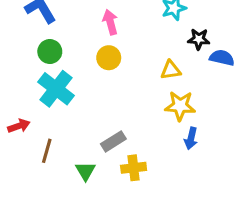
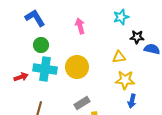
yellow circle: (109, 58) -> (77, 67), moved, size x1.5
cyan cross: (56, 89) -> (45, 69), turned -30
red arrow: (19, 126) -> (21, 77), moved

